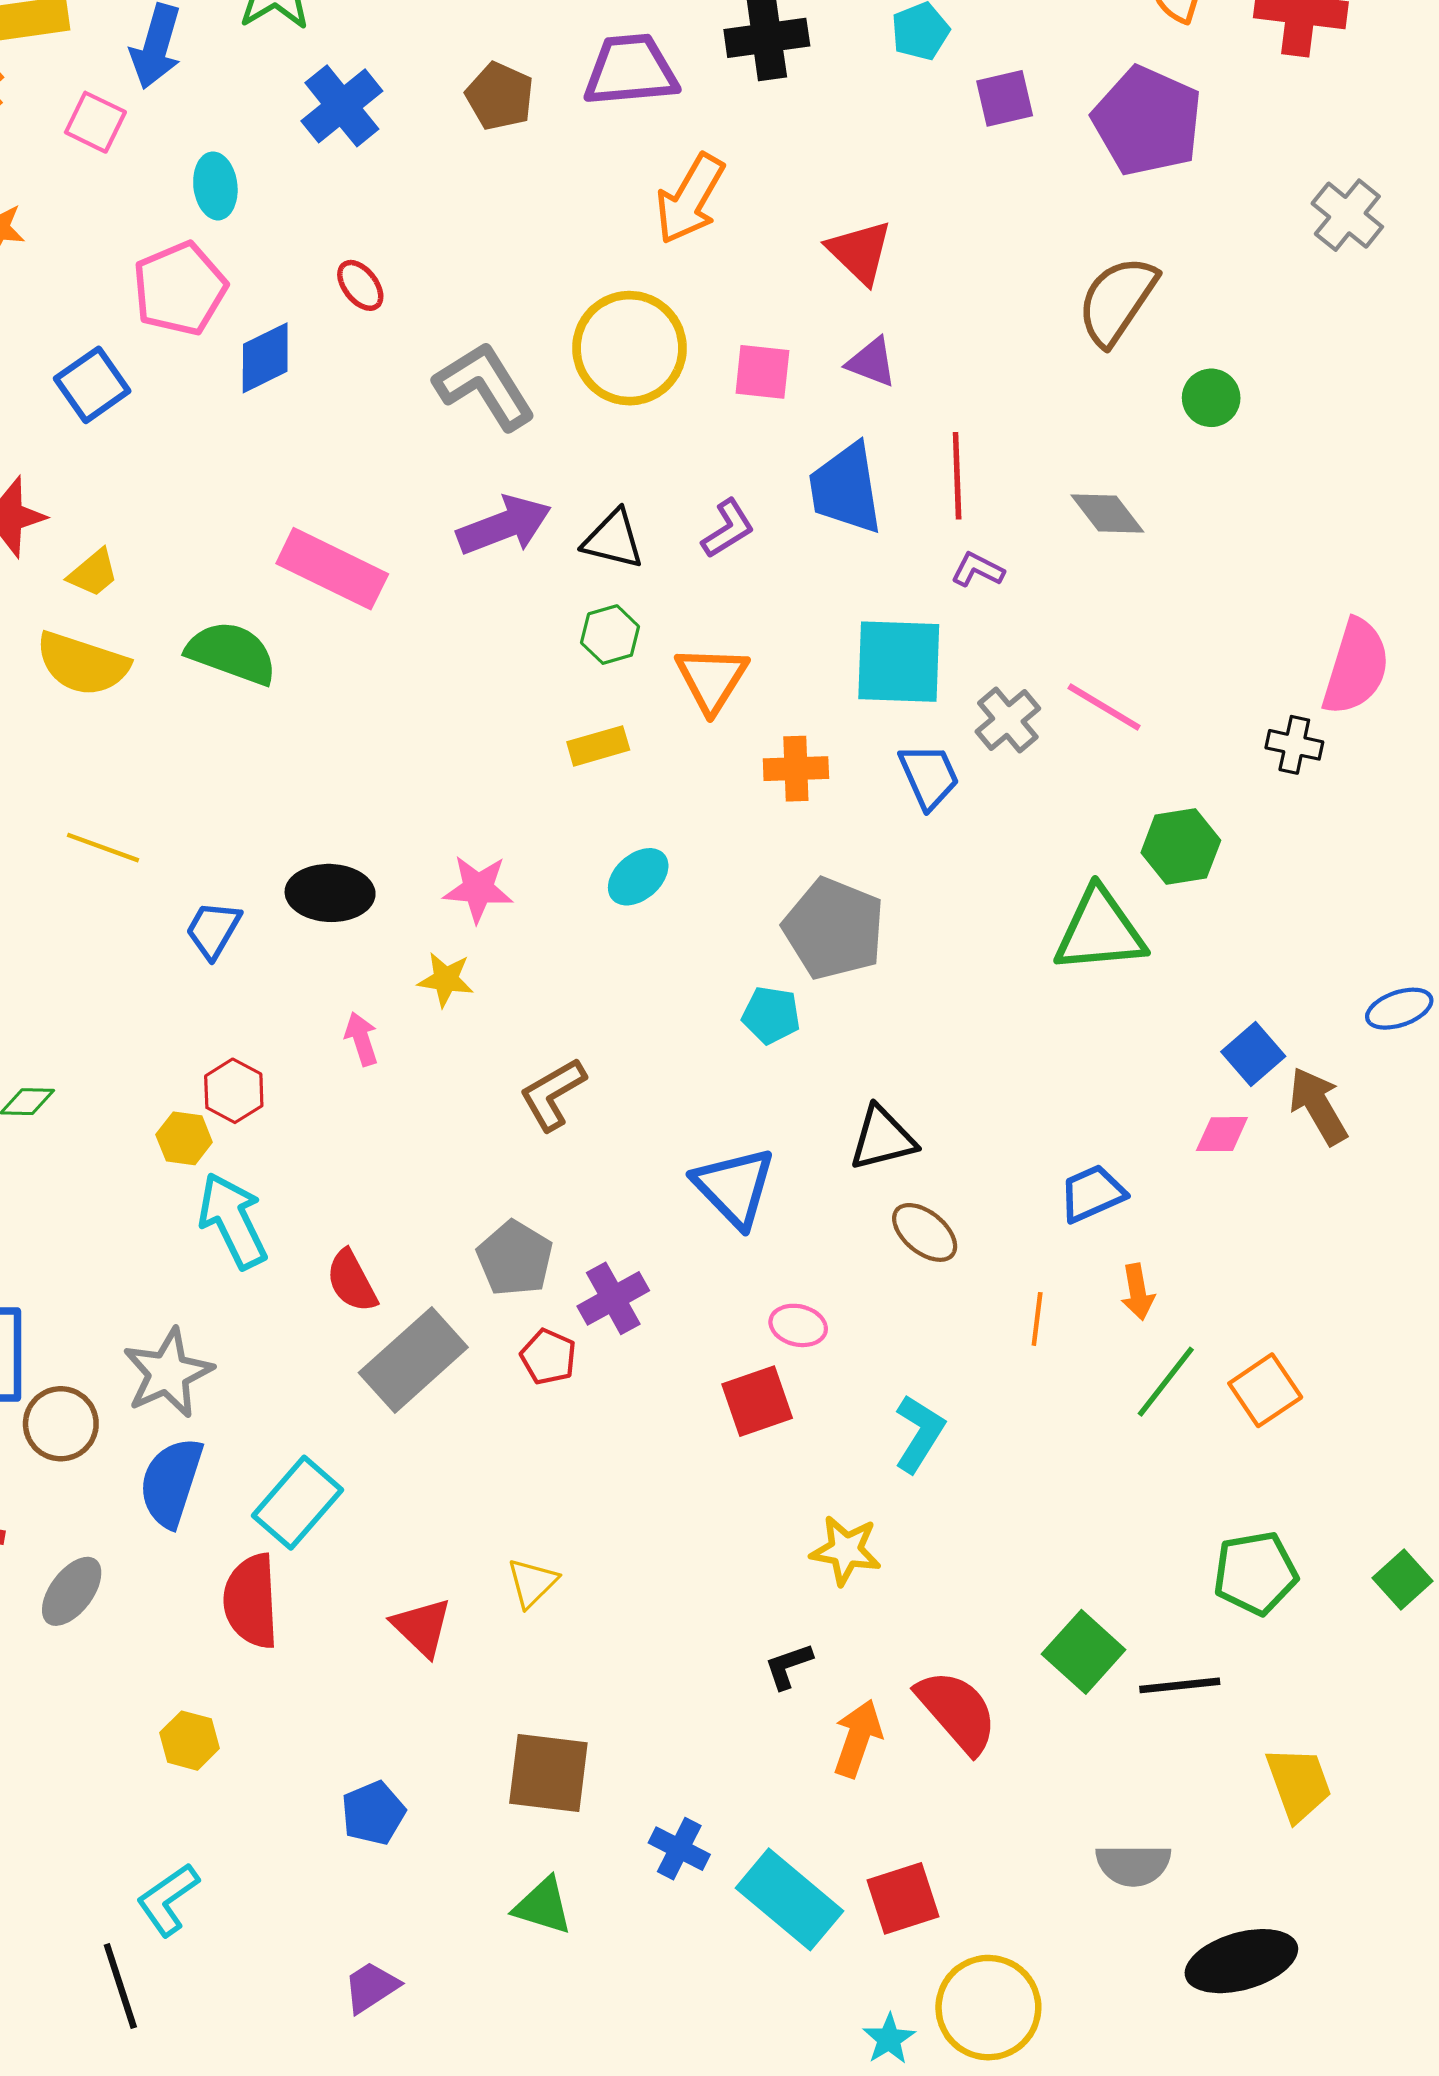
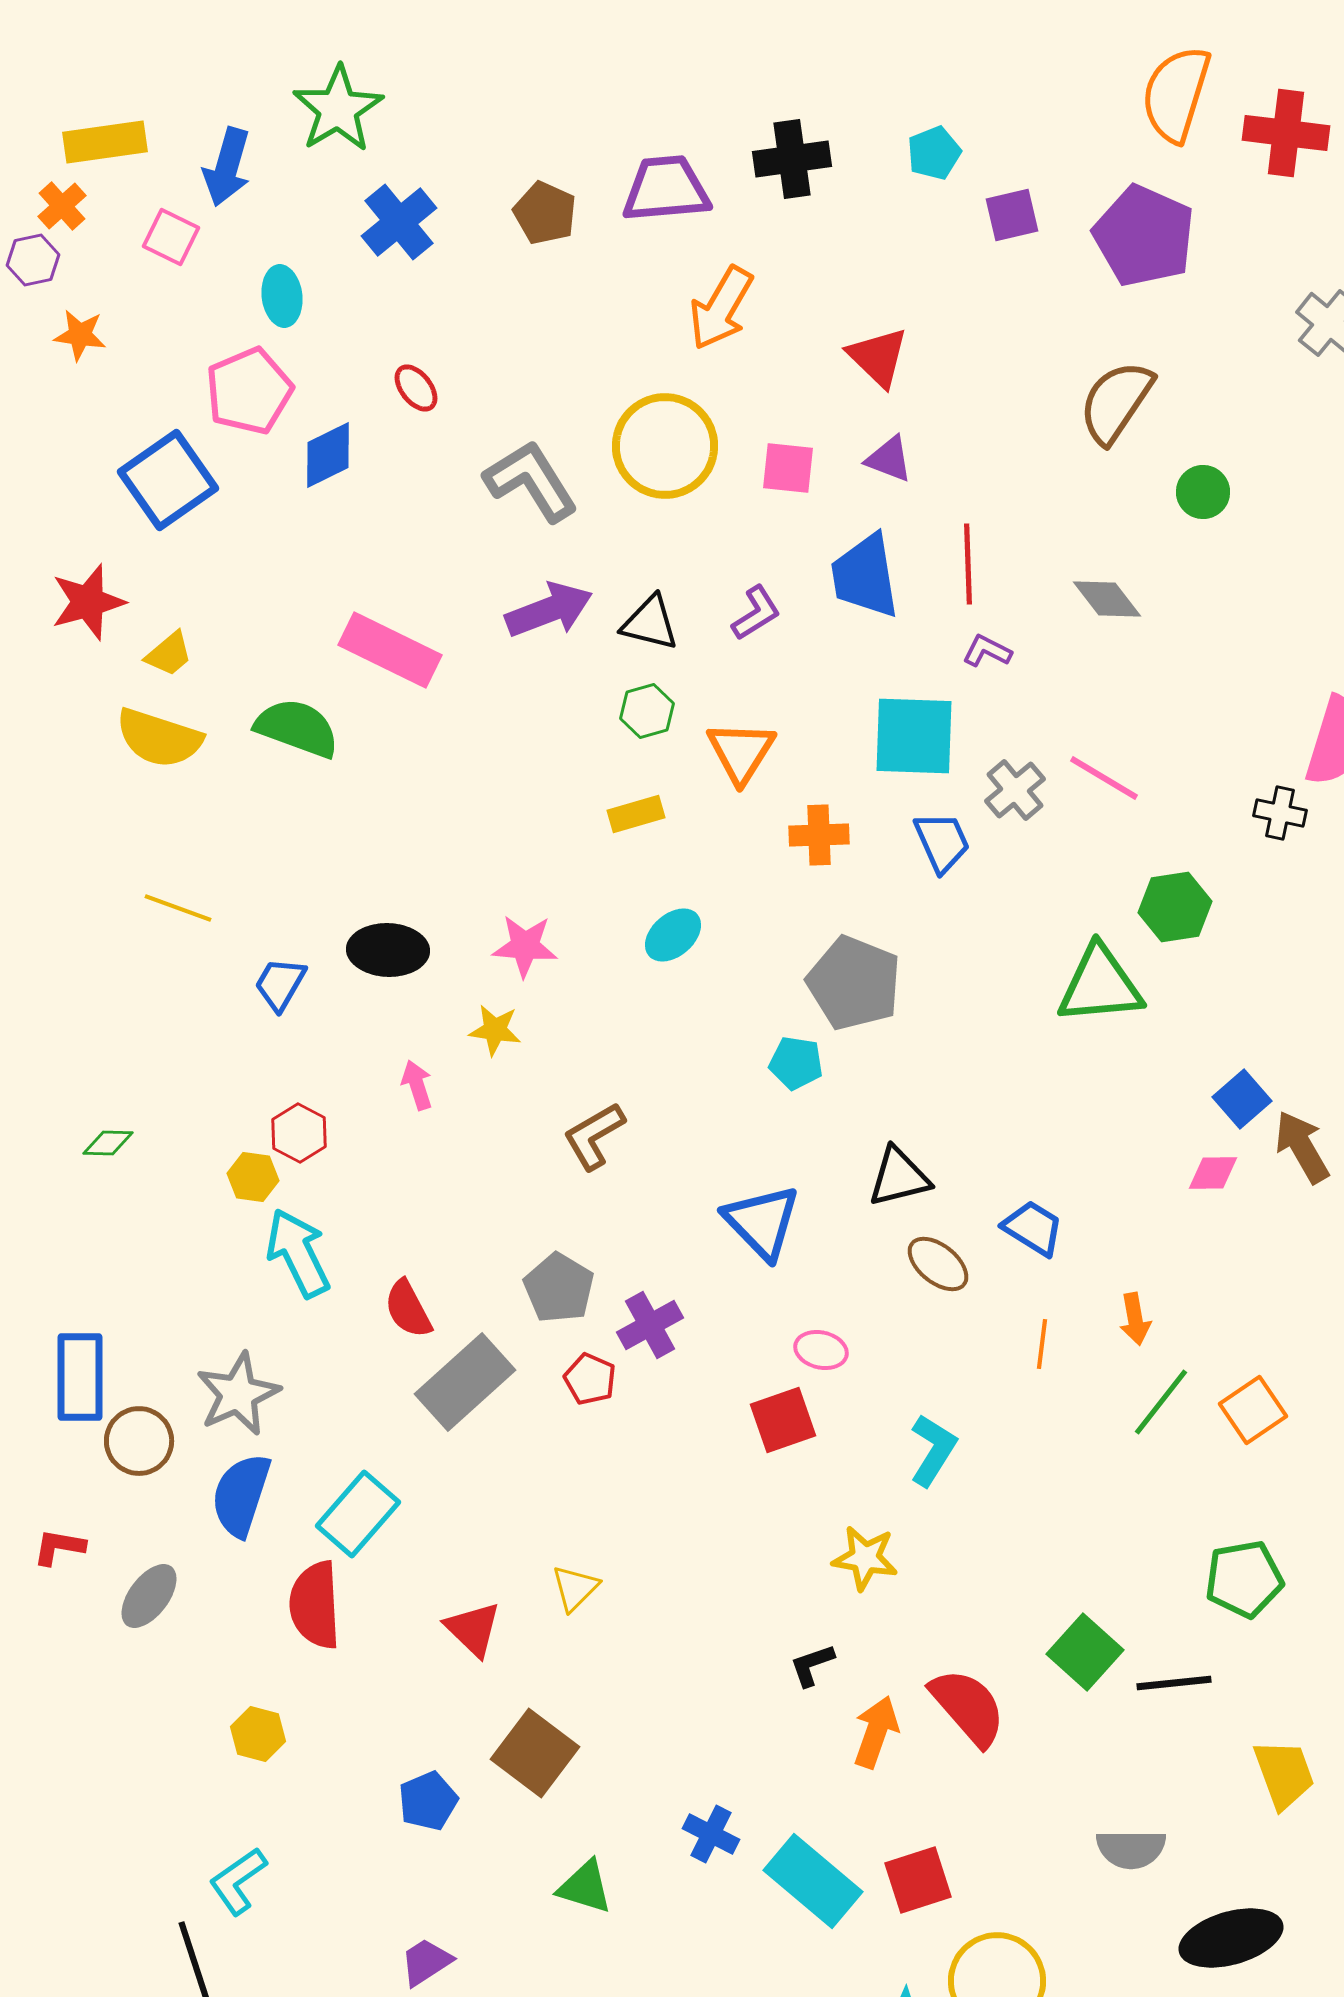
blue square: (92, 385) -> (168, 480), size x1.4
blue trapezoid: (1092, 1194) -> (1033, 1228), moved, turned 56
brown square: (548, 1773) -> (535, 1753), moved, turned 30

